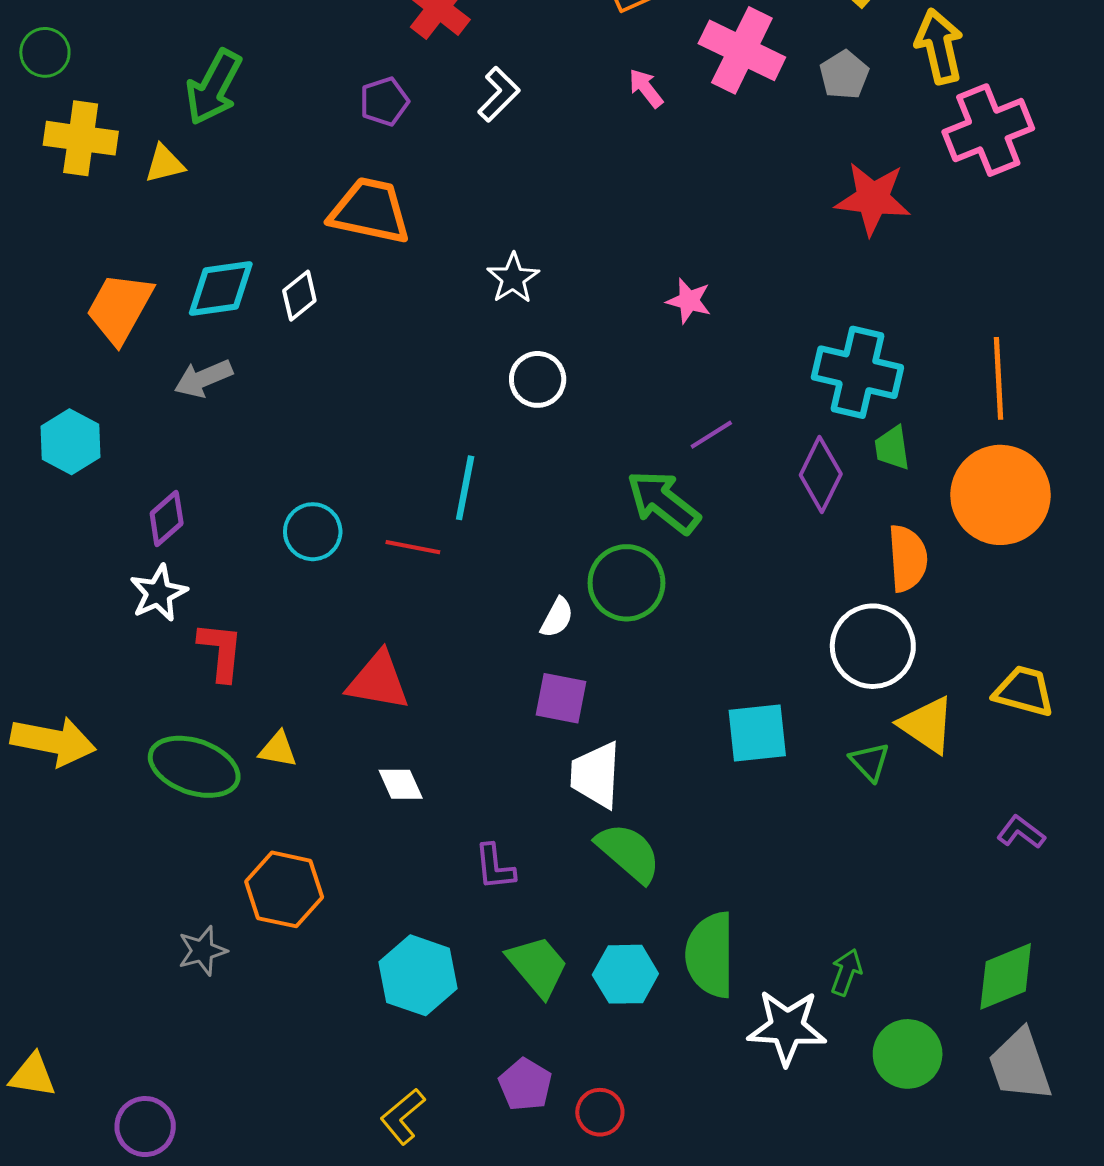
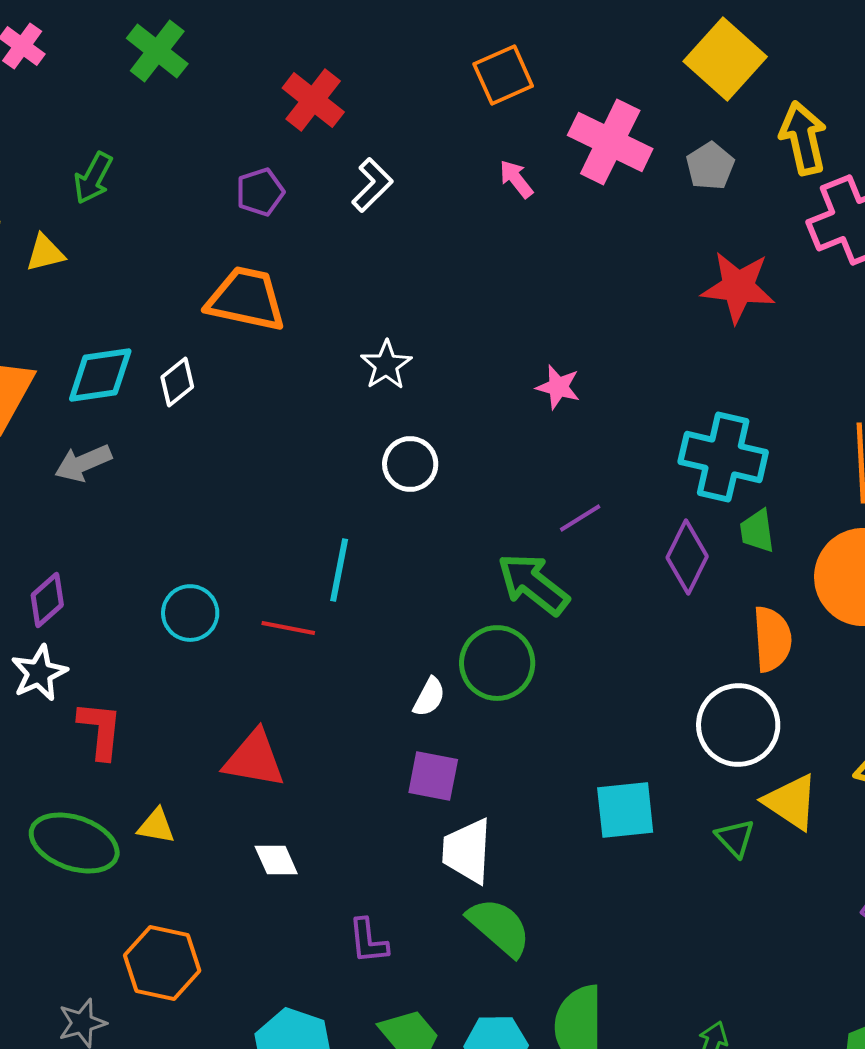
green arrow: (214, 87) -> (93, 178), size x0.7

